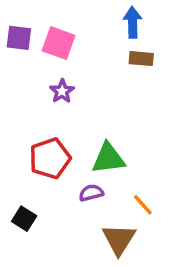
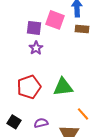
purple square: (19, 38) -> (34, 28), moved
pink square: (59, 43) -> (55, 20), moved
purple semicircle: (91, 193) -> (41, 123), moved

